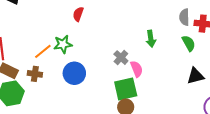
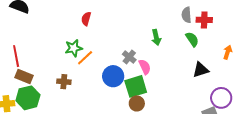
orange line: (43, 51) -> (85, 58), moved
blue circle: (74, 73) -> (113, 76), moved
brown cross: (35, 74) -> (64, 82), moved

